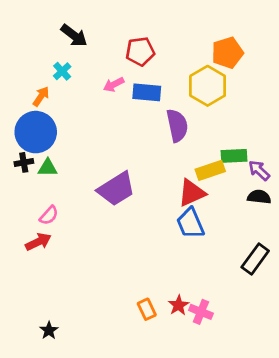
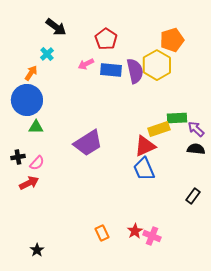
red pentagon: (140, 51) -> (106, 39), turned -30
purple semicircle: (177, 125) -> (135, 71), moved
black cross: (24, 162) -> (18, 157), moved
black rectangle: (255, 259) -> (193, 196), size x0.7
orange rectangle: (147, 309) -> (102, 233), moved

